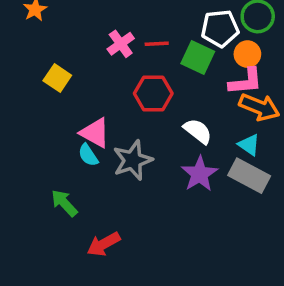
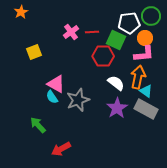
yellow square: (57, 78) -> (34, 52), turned 35
red hexagon: (153, 93) -> (103, 56), moved
orange arrow: (259, 107) -> (138, 77), moved, turned -100

